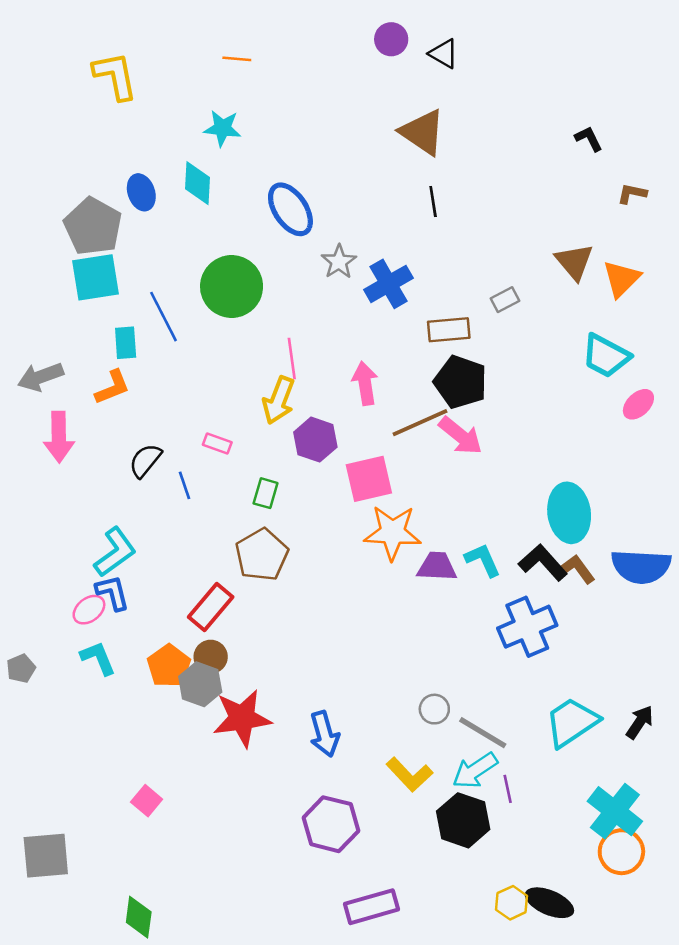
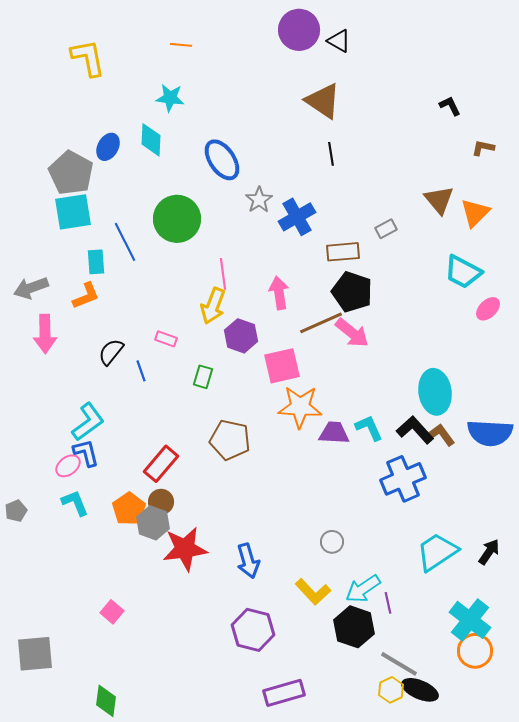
purple circle: (391, 39) -> (299, 30), size x1.6
blue ellipse: (141, 192) -> (108, 147), turned 48
brown pentagon: (262, 555) -> (230, 440), moved, turned -30
gray line: (483, 733) -> (399, 664), moved

